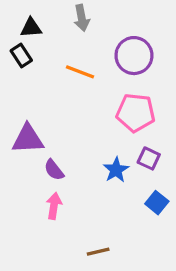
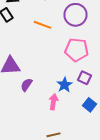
purple semicircle: (54, 170) -> (26, 85), turned 72
pink arrow: (54, 206) -> (54, 102), moved

